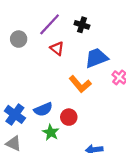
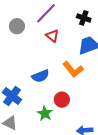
black cross: (82, 25) -> (84, 18), moved
blue semicircle: (43, 109) -> (40, 76), moved

